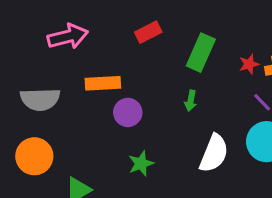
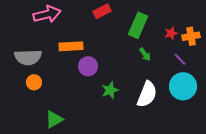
green arrow: (191, 101) -> (145, 54), moved, turned -48
orange circle: (34, 156) -> (34, 82), moved, size x0.6
green star: (141, 164) -> (110, 90), moved

